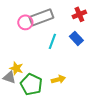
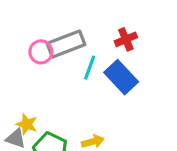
blue rectangle: (76, 38) -> (121, 77), size x1.5
cyan line: (52, 41) -> (90, 68), moved

